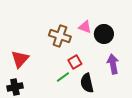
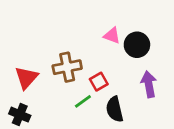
brown cross: (60, 36) -> (67, 67), moved, turned -30
black cross: (15, 87) -> (20, 115), turned 35

